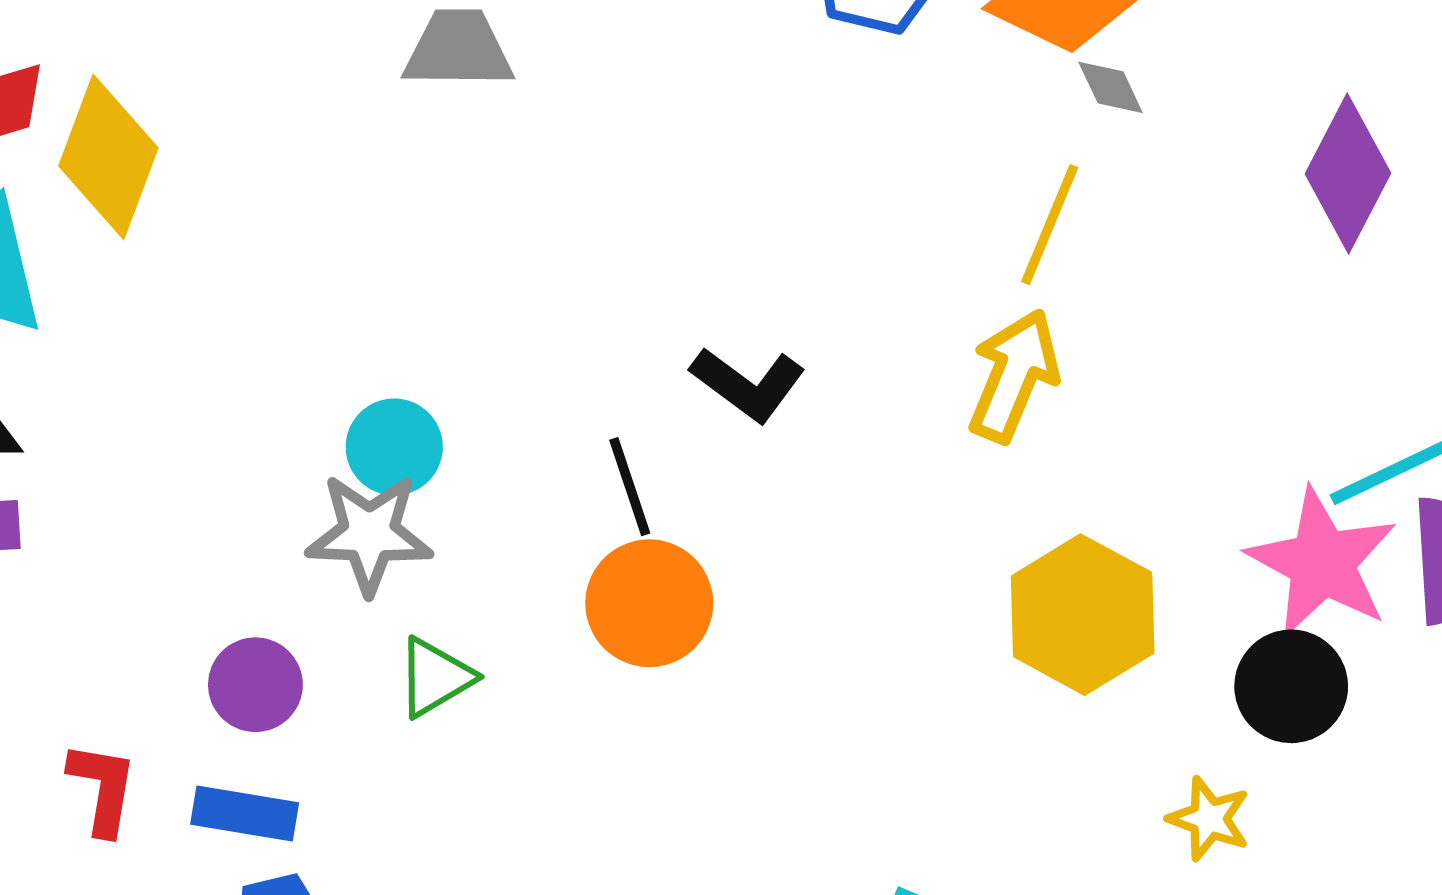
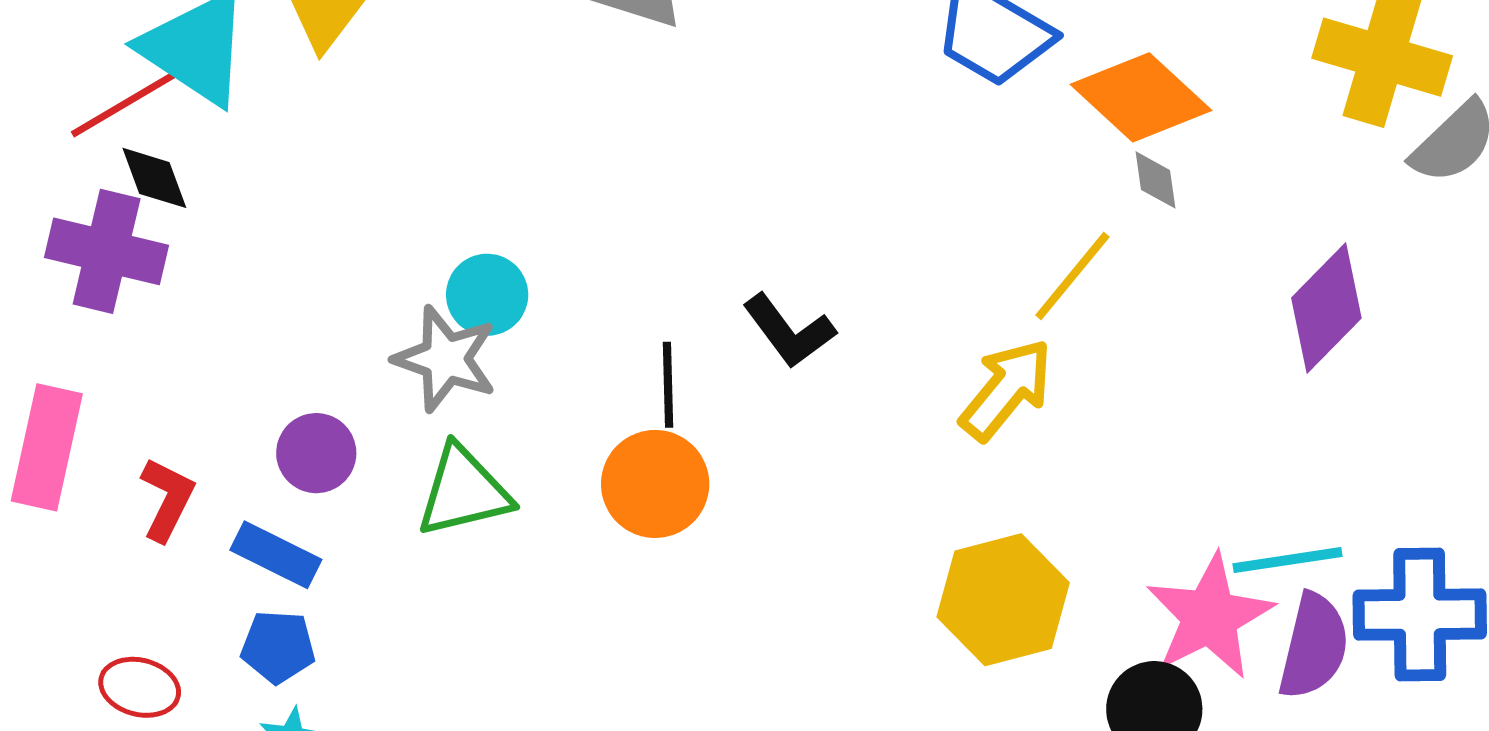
green triangle: (435, 677) -> (464, 491), size x1.4

